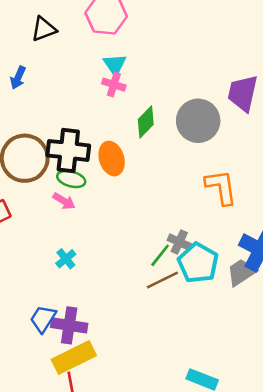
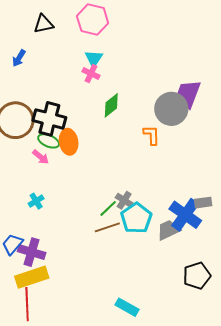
gray circle: (198, 121) -> (171, 109), moved
orange ellipse: (112, 159) -> (69, 142), moved
orange L-shape: (221, 187) -> (152, 135), moved, size x0.7

